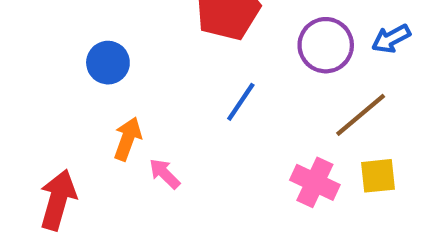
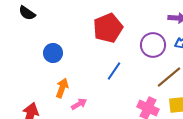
pink arrow: (165, 174) -> (79, 104), turned 105

